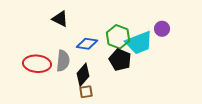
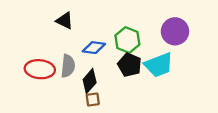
purple circle: (162, 29) -> (175, 31), size x1.6
cyan trapezoid: (139, 43) -> (159, 65), moved

